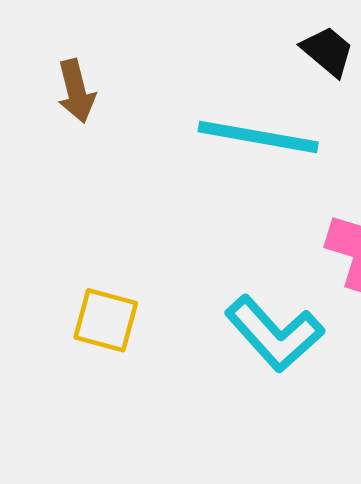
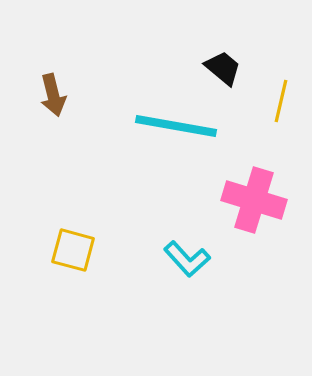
cyan L-shape: (274, 334) -> (187, 259), size x0.7

